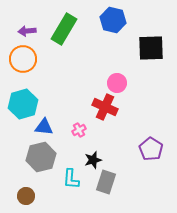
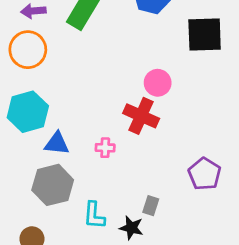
pink cross: (79, 130) -> (105, 148), turned 32
black star: (93, 160) -> (131, 228), moved, turned 30
gray rectangle: (106, 182) -> (151, 206), moved, size x0.6

